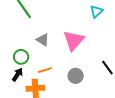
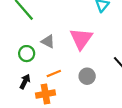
green circle: (21, 57) -> (27, 54), moved

